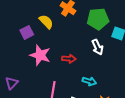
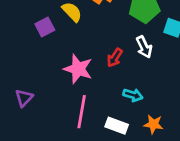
pink star: (40, 55) -> (78, 69), moved
red arrow: (69, 59) -> (115, 58), moved, turned 120

